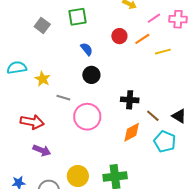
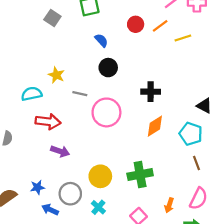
cyan semicircle: (17, 68) -> (32, 94), moved
brown line: (153, 116) -> (196, 163), moved, turned 32

